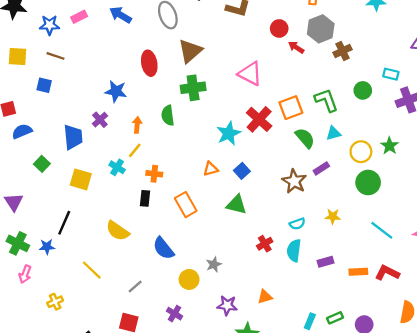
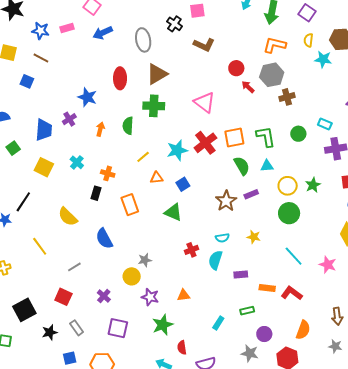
blue arrow: (121, 15) -> (103, 33), turned -66
yellow line: (135, 150) -> (143, 157), moved
yellow circle: (189, 279) -> (132, 276), moved
green rectangle: (335, 318) -> (247, 311), moved

